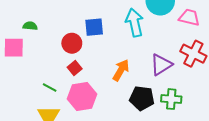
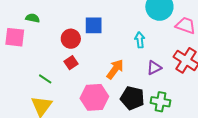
cyan arrow: (134, 23) -> (140, 40), moved, size x0.6
purple triangle: (161, 65) -> (154, 68), size x0.7
pink hexagon: (82, 96) -> (94, 97), moved

